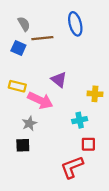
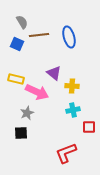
blue ellipse: (75, 24) -> (69, 37), moved
yellow cross: (95, 94) -> (72, 86), moved
red square: (88, 144) -> (89, 127), moved

